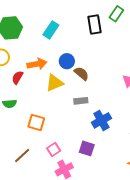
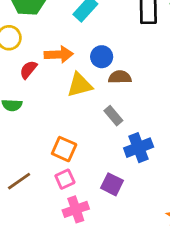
brown semicircle: (81, 73) -> (120, 77), turned -49
gray rectangle: (81, 101) -> (113, 116), turned 48
orange square: (36, 122) -> (64, 149), moved

